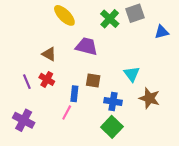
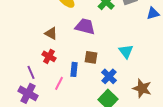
purple line: (27, 82) -> (31, 72), moved
brown star: (149, 98) -> (142, 88), moved
blue cross: (113, 101) -> (109, 76), turned 35
pink line: (67, 113) -> (59, 83), moved

